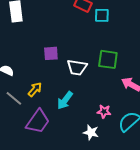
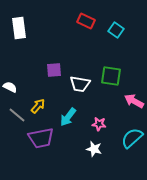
cyan square: (102, 15) -> (116, 30), moved, turned 35
pink star: (104, 111) -> (99, 124), moved
purple trapezoid: (38, 121) -> (41, 138), turned 44

